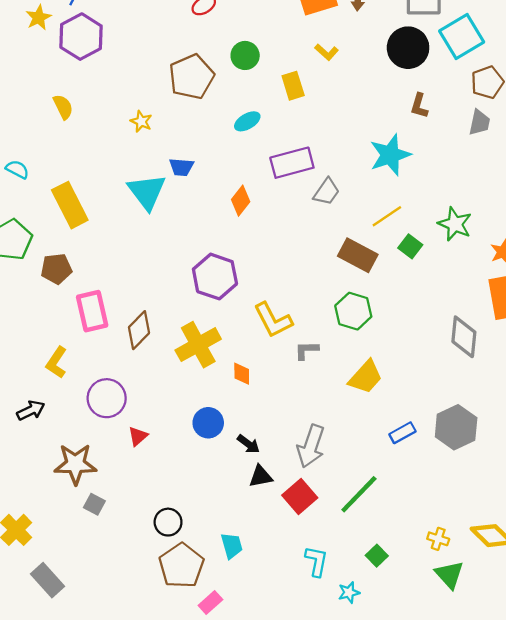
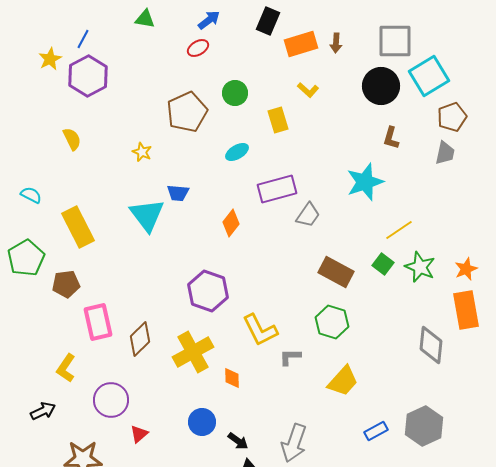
yellow line: (387, 216) -> (399, 230), moved
green star: (455, 224) -> (420, 267), moved

